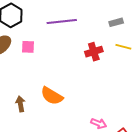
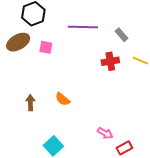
gray rectangle: (116, 22) -> (122, 35), moved, turned 56
orange semicircle: (52, 96) -> (63, 99), size x0.7

